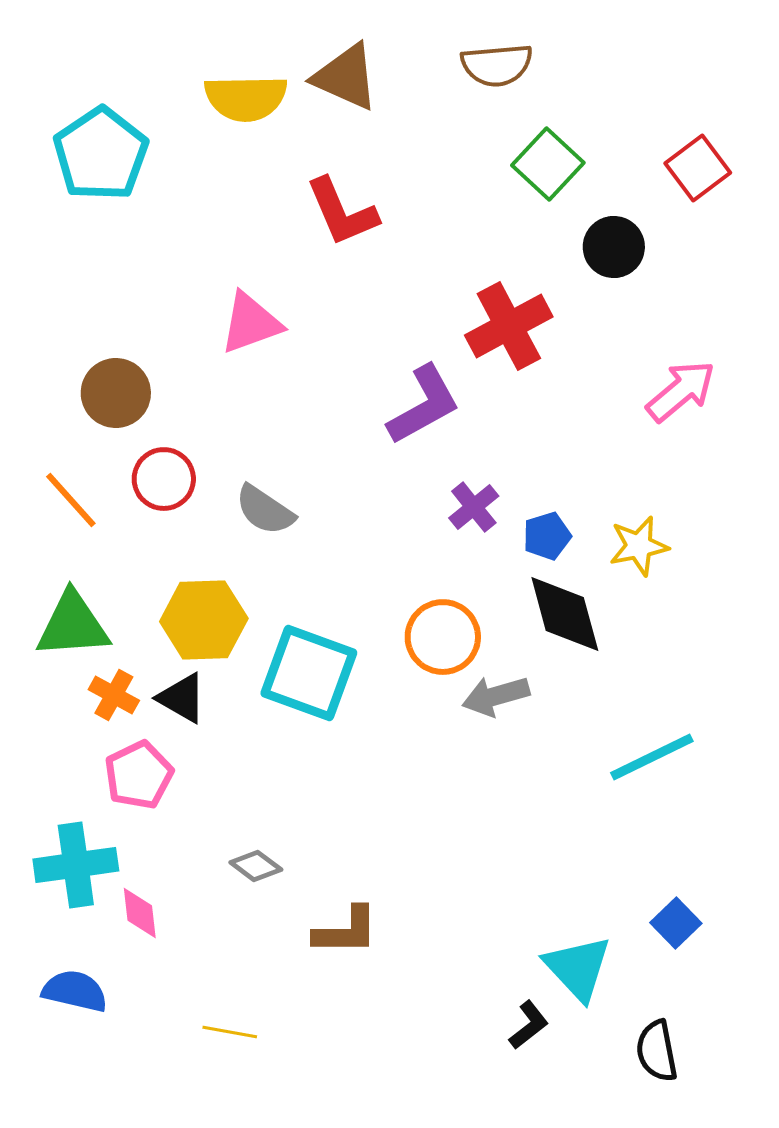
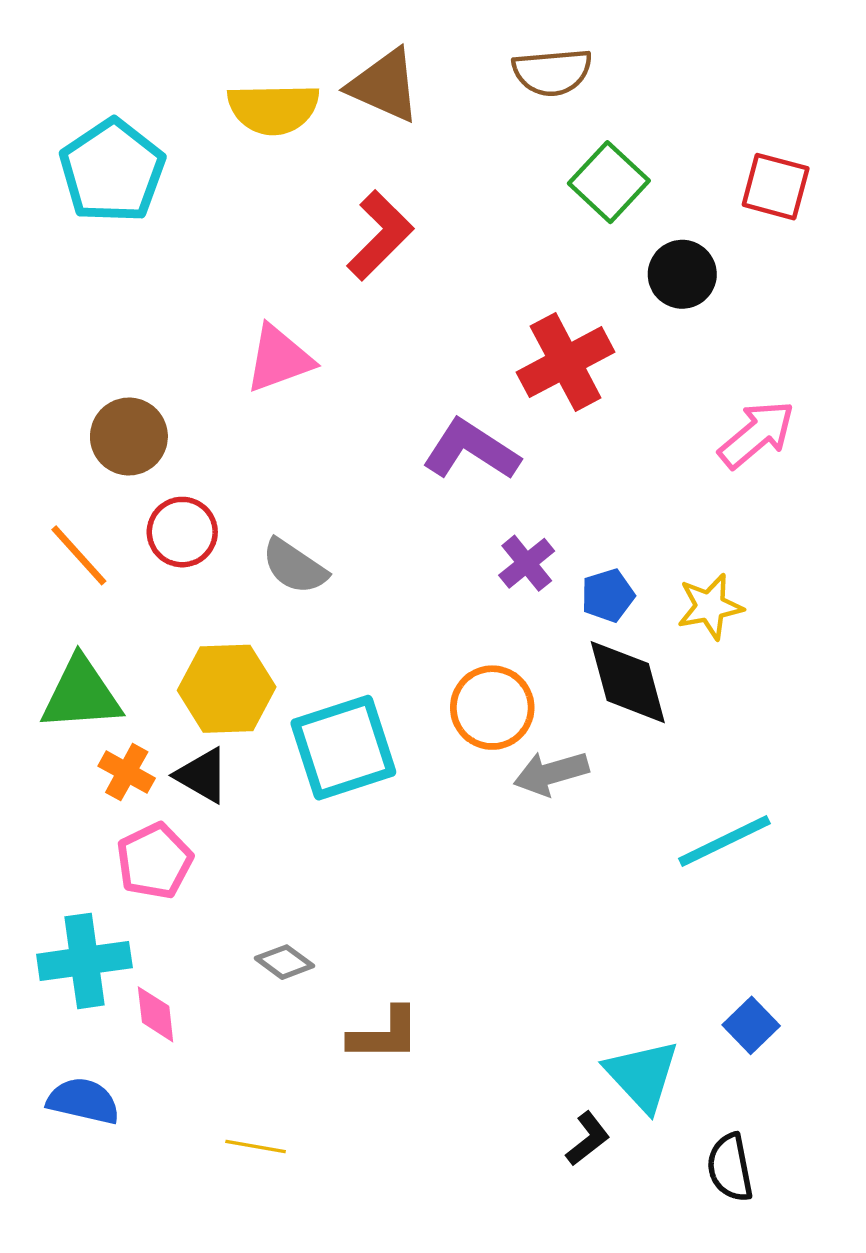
red square: (698, 168) -> (776, 187), turned -38
red L-shape: (342, 212) -> (380, 235), turned -112
purple L-shape: (424, 405) -> (471, 450), turned -118
cyan square: (309, 673) -> (343, 748), turned -38

